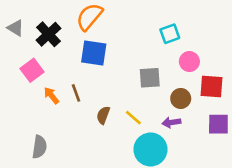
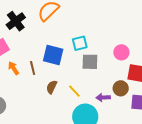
cyan square: (170, 34) -> (80, 43), moved
blue square: (94, 53) -> (53, 55), moved
brown circle: (181, 98) -> (121, 88), moved

